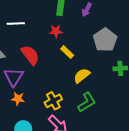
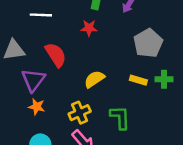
yellow rectangle: (67, 52) -> (138, 80), moved, turned -32
yellow semicircle: (82, 76) -> (94, 79), moved
green L-shape: (87, 102) -> (120, 117), turned -65

